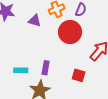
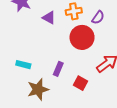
purple rectangle: (46, 68) -> (58, 69), moved

